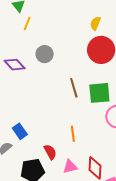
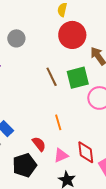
gray circle: (45, 54) -> (16, 38), moved

